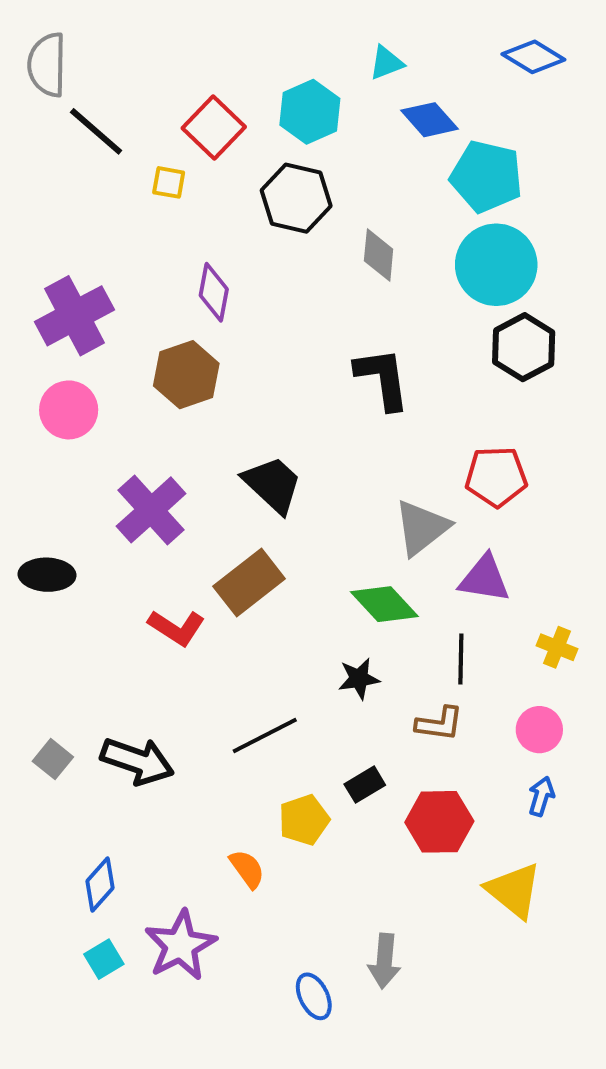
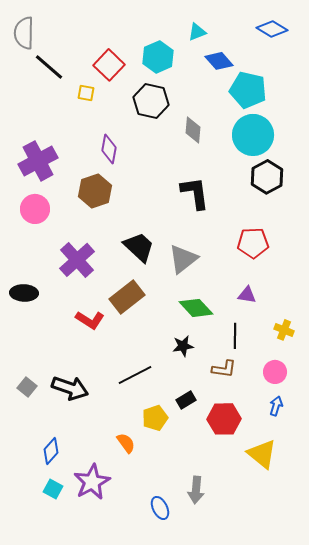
gray triangle: (422, 528) -> (183, 259), moved
purple triangle: (484, 579) -> (247, 295), size x0.7
cyan square: (104, 959) -> (53, 489), turned -30

